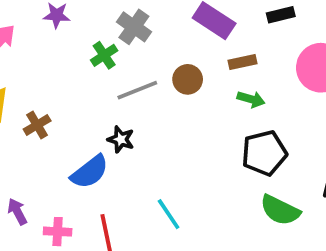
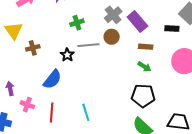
gray cross: (134, 27) -> (113, 15), moved
brown circle: (188, 79) -> (112, 37), moved
black star: (121, 139) -> (67, 55), moved
blue semicircle: (90, 172) -> (52, 79), turned -30

